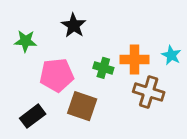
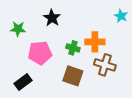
cyan star: (171, 55) -> (121, 16), moved
brown square: (82, 106) -> (73, 76), moved

